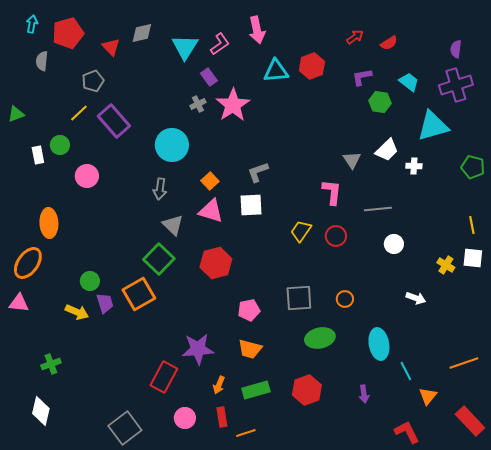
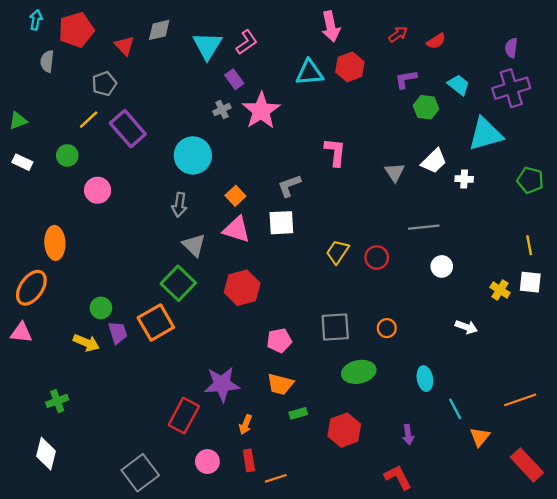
pink arrow: (257, 30) -> (331, 27), moved
white rectangle: (38, 155) -> (22, 162), moved, turned -54
pink L-shape: (332, 192) -> (335, 152), moved
cyan ellipse: (379, 344) -> (425, 379), size x0.7
green rectangle: (256, 390) -> (298, 413), moved, size x0.6
red L-shape: (407, 432) -> (398, 477), moved

